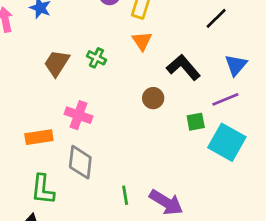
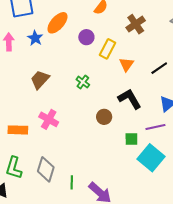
orange triangle: (142, 41) -> (126, 64), moved
green cross: (96, 58) -> (83, 82), moved
gray diamond: (80, 162) -> (46, 169), moved

